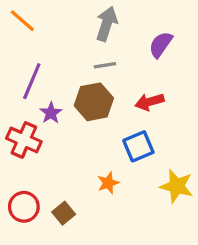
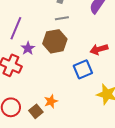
red arrow: (150, 102) -> (99, 49), moved
orange star: (108, 183) -> (51, 101), moved

